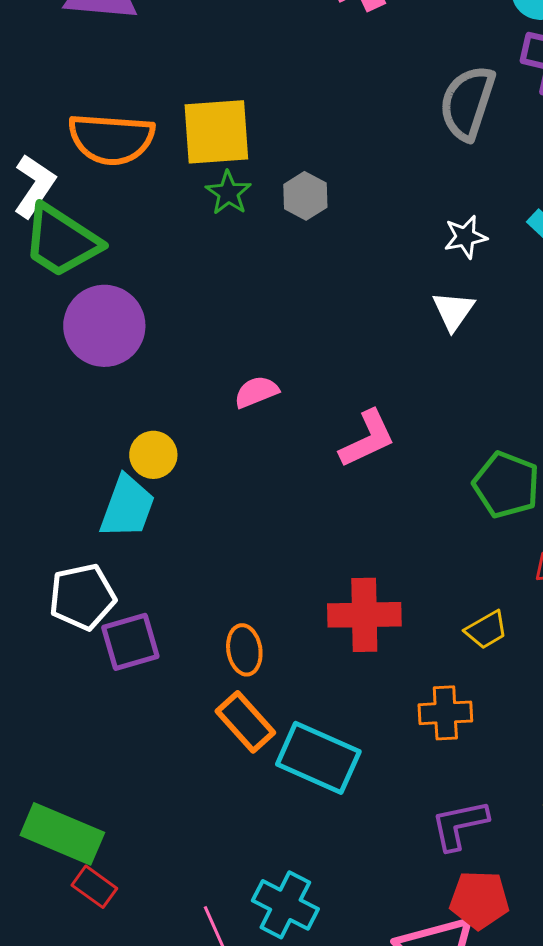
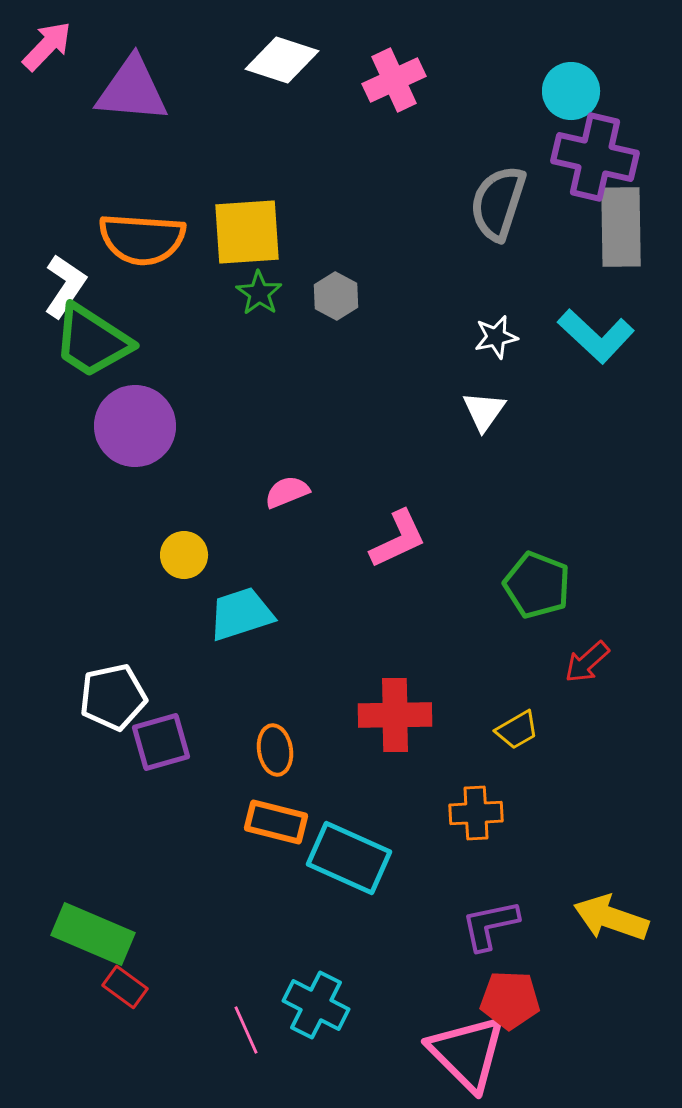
cyan trapezoid: (127, 507) -> (241, 614), moved, turned -128
orange rectangle: (245, 722) -> (276, 822), turned -34

